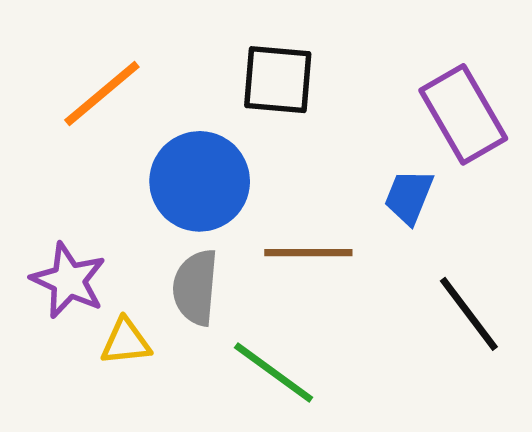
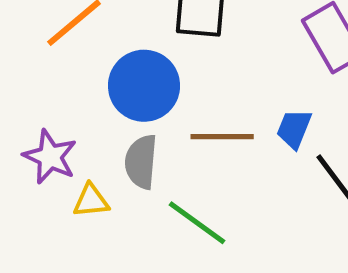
blue trapezoid: (409, 197) -> (294, 129), moved

